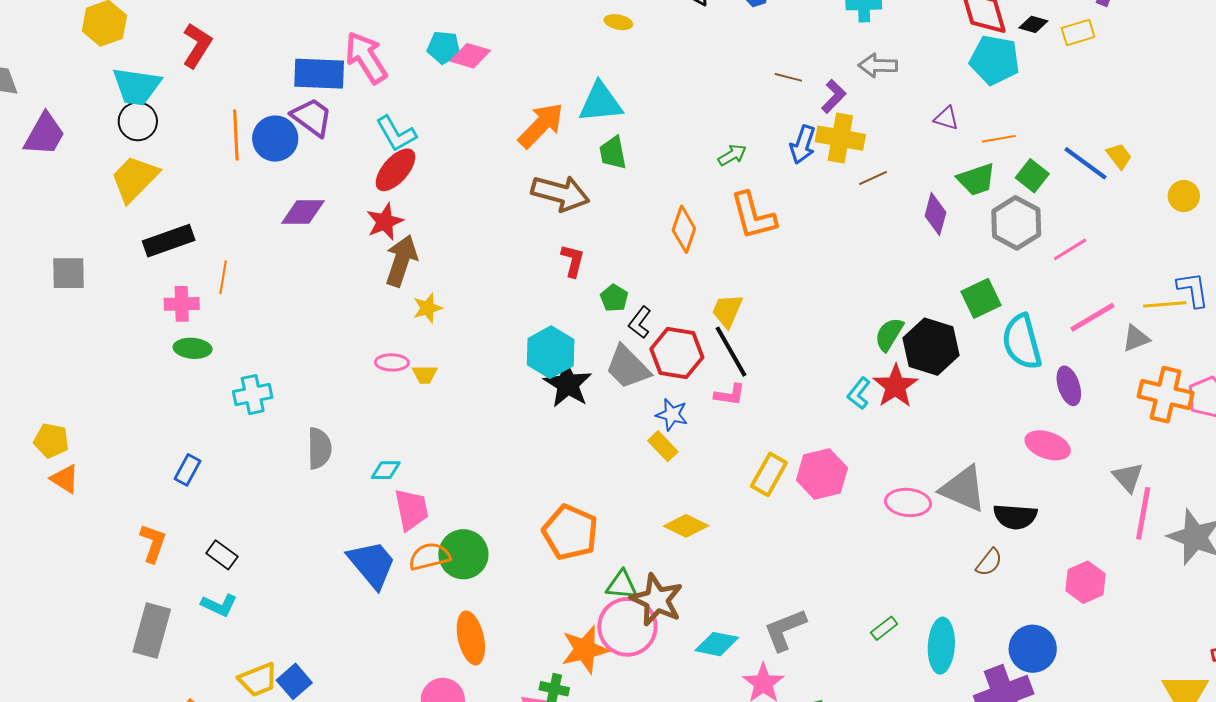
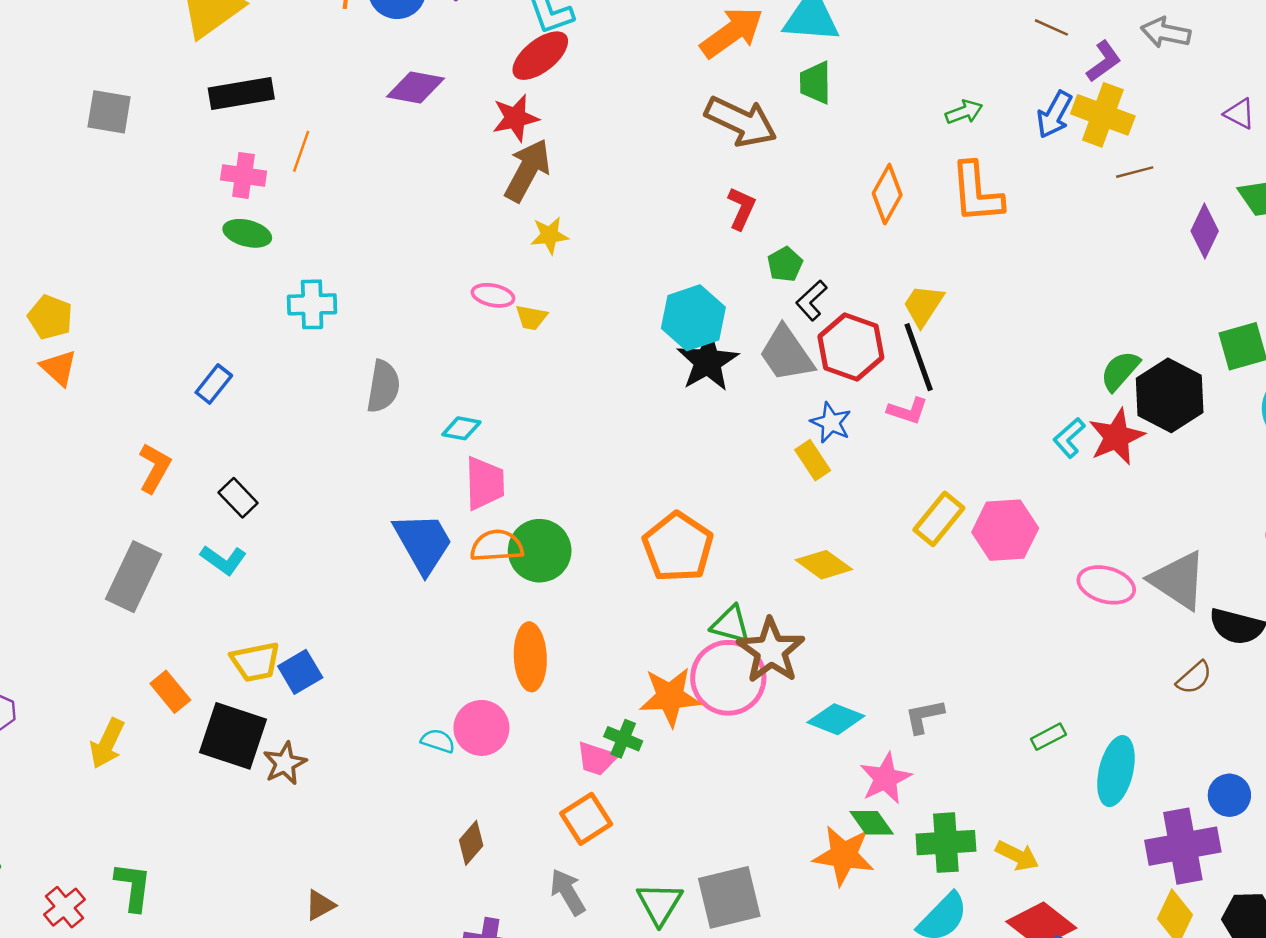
gray L-shape: (785, 630) -> (924, 716), size x0.7
blue circle: (1033, 649) -> (1229, 795), size x0.7

